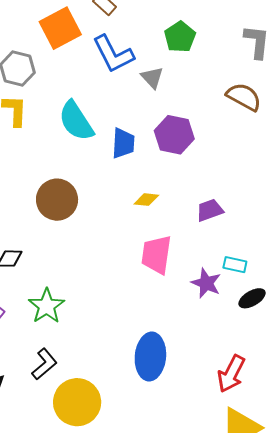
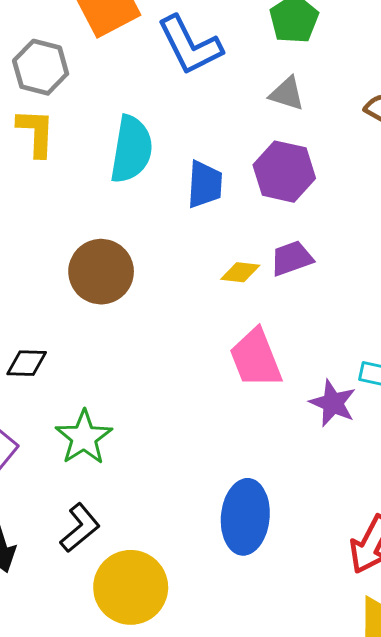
gray triangle: (152, 78) -> (287, 94), moved, turned -30
cyan semicircle: (76, 121) -> (131, 149), turned -138
purple trapezoid: (210, 210) -> (292, 258), moved
pink trapezoid: (157, 255) -> (256, 358), turned -30

